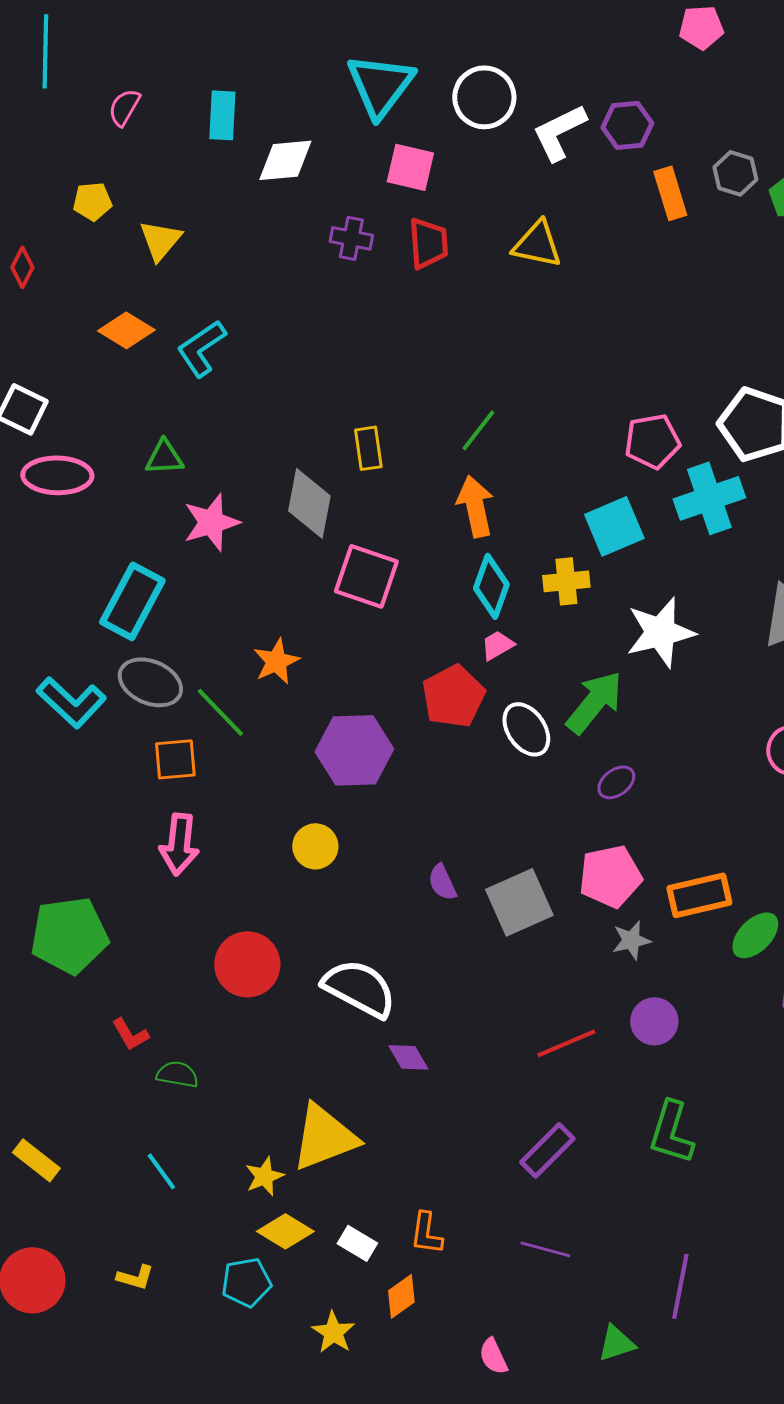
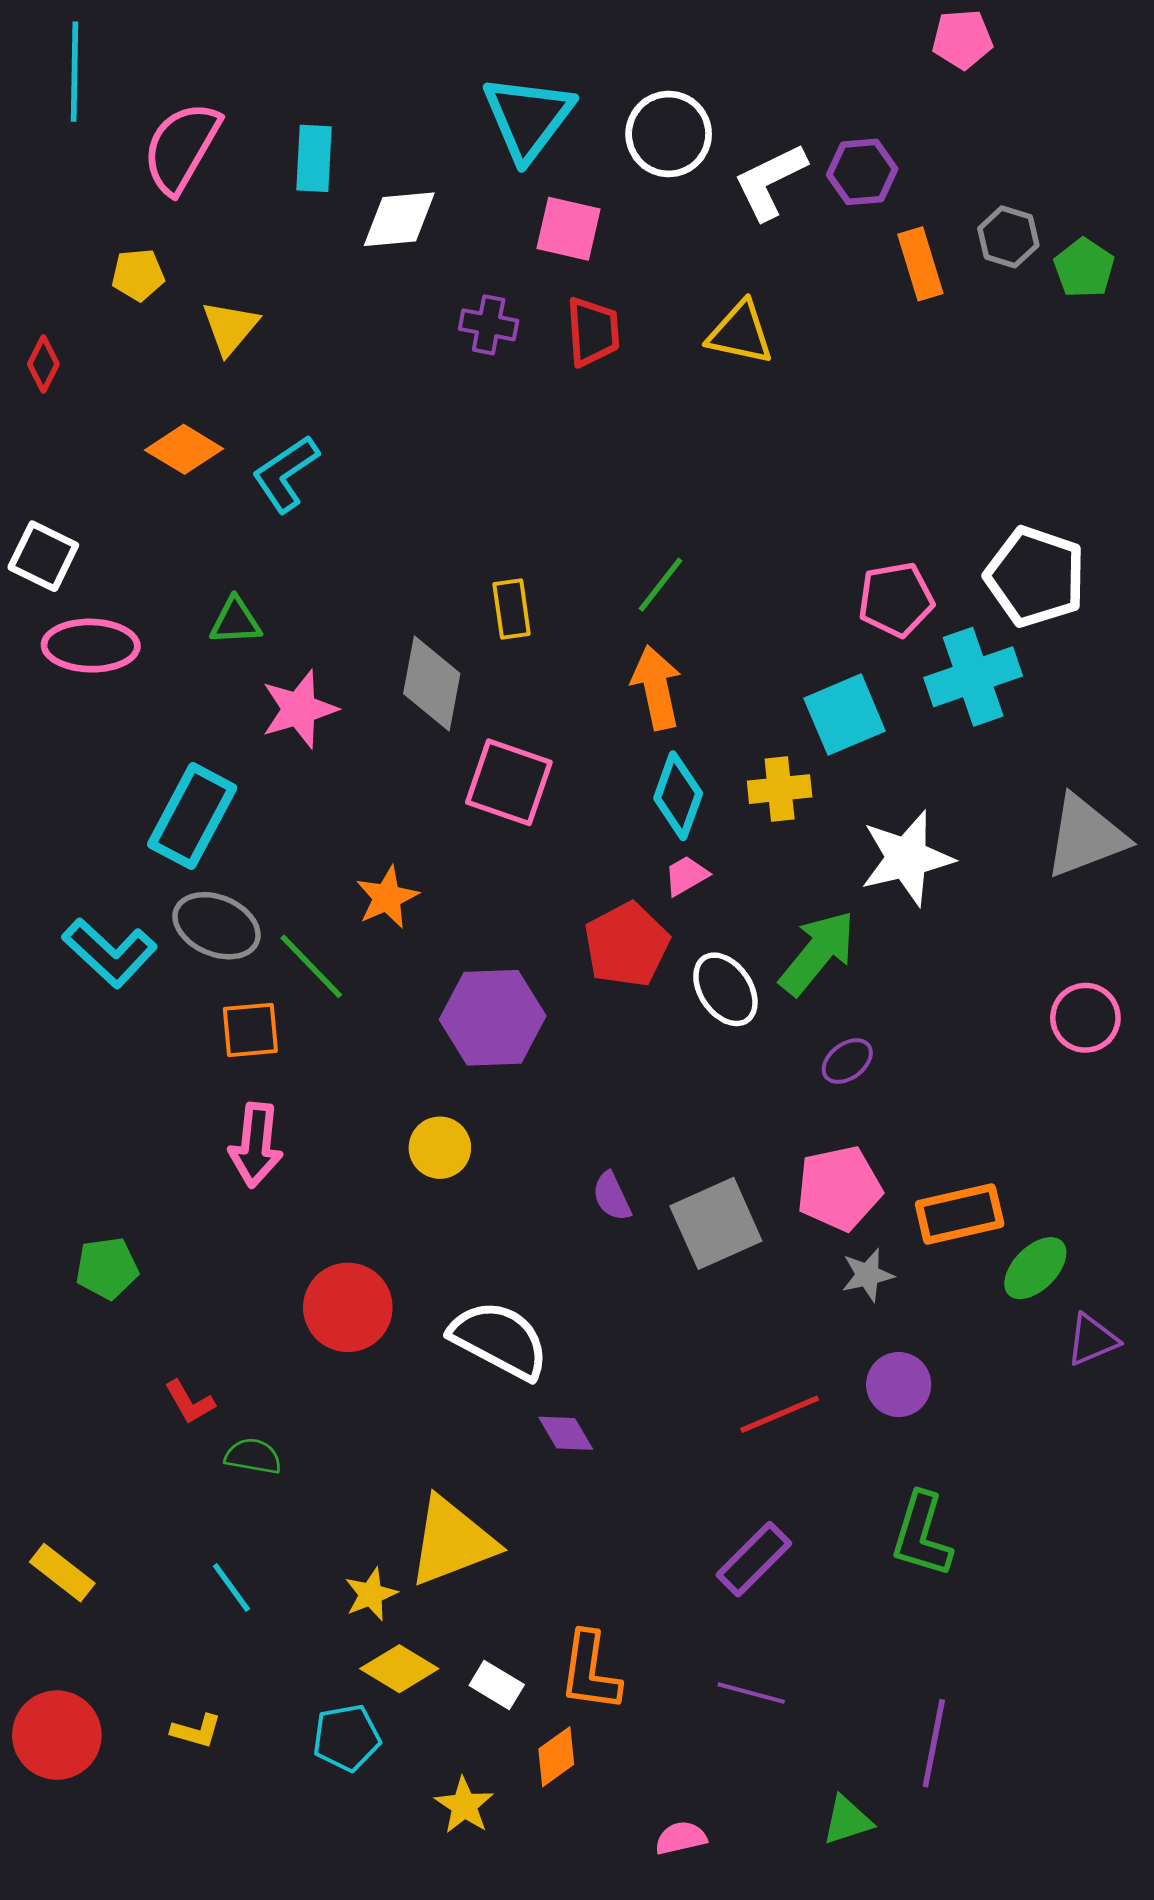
pink semicircle: (124, 107) -> (181, 148), size x1.8
green pentagon: (69, 935) -> (107, 1268), size x0.6
orange L-shape: (426, 1233) -> (590, 1671), size x1.4
pink semicircle: (493, 1356) -> (681, 1838), turned 102

